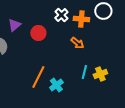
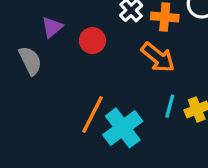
orange arrow: (77, 43) -> (158, 57), size x1.5
cyan cross: (56, 85) -> (123, 128), size x1.6

